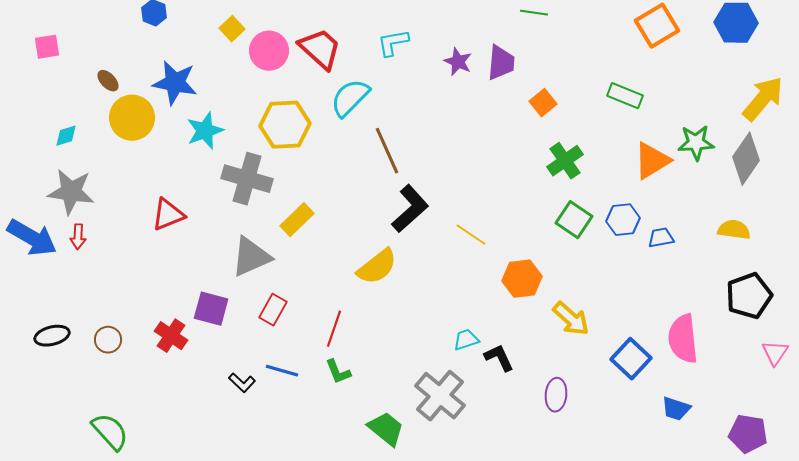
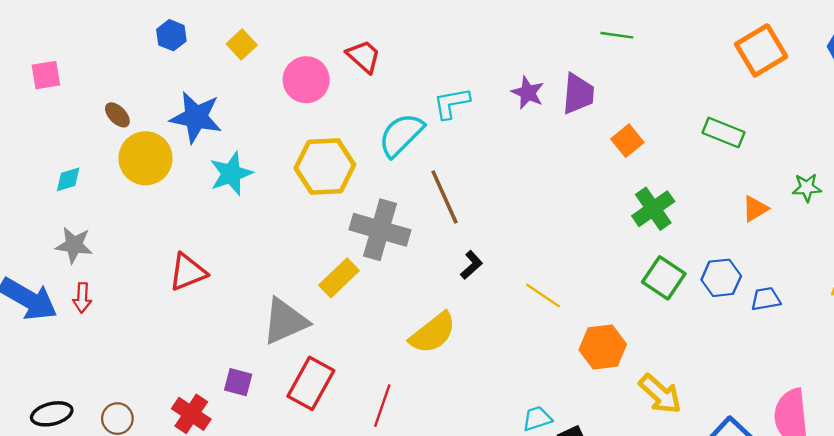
yellow square: (232, 29) -> (242, 45), moved
cyan L-shape: (393, 43) -> (452, 103), moved
red trapezoid: (320, 49) -> (364, 56), moved, size x0.7
green star: (696, 143) -> (807, 188), size x0.7
orange triangle: (652, 161) -> (755, 209), size x0.6
gray cross: (247, 179) -> (380, 230), moved
gray star: (71, 192) -> (74, 245), size x0.7
black L-shape: (410, 209) -> (471, 265), size x0.5
purple square: (211, 309) -> (238, 382), size x0.7
red rectangle: (273, 310) -> (311, 383), size x1.4

